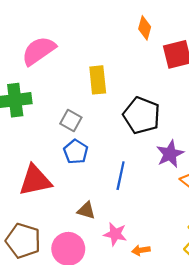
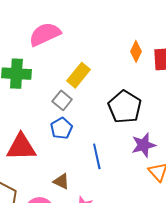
orange diamond: (145, 28) -> (136, 51), moved
yellow rectangle: (98, 80) -> (78, 75), moved, turned 35
blue line: (121, 176) -> (97, 156), turned -35

